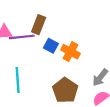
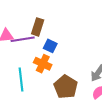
orange cross: (70, 52) -> (43, 64), moved

